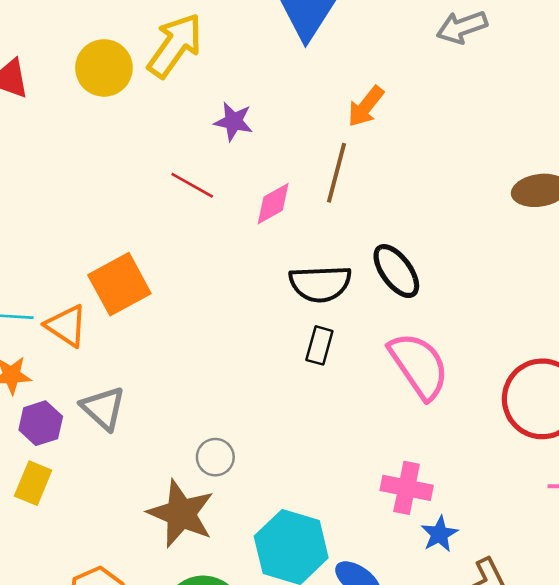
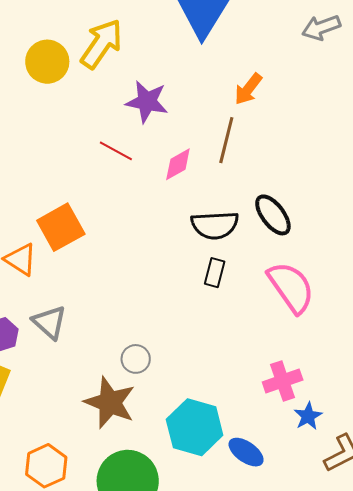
purple star: (233, 121) -> (147, 102), size x1.4
pink cross: (407, 488) -> (283, 381), turned -30

